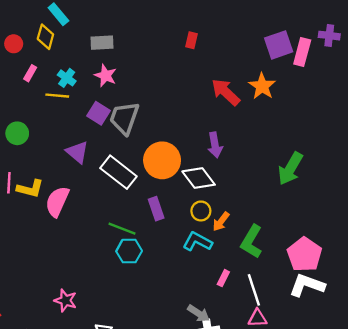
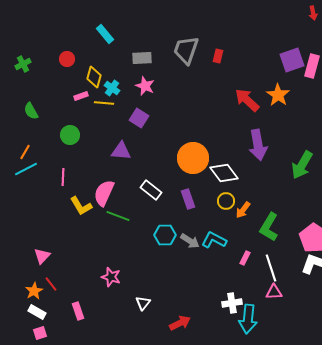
yellow diamond: (45, 37) -> (94, 77), moved
pink rectangle: (30, 73) -> (81, 96), moved, turned 40
gray trapezoid: (124, 118) -> (186, 50), moved
purple arrow: (215, 145) -> (258, 145), moved, size x1.4
purple triangle: (77, 152) -> (121, 151), turned -35
white rectangle: (118, 172) -> (151, 190), moved, size x0.7
yellow L-shape: (30, 189) -> (81, 206), moved, turned 45
green line: (122, 229) -> (118, 216), moved
cyan L-shape: (197, 242) -> (214, 240), moved
gray arrow: (199, 313) -> (190, 241), moved

